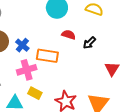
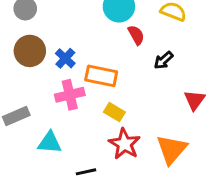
red semicircle: (69, 35) -> (136, 35), moved, turned 40
yellow rectangle: (35, 93) -> (114, 112), moved

